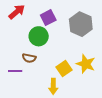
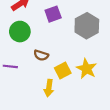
green circle: (39, 36) -> (20, 32), moved
brown semicircle: (29, 58) -> (41, 55), moved

